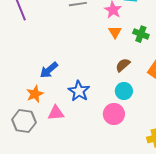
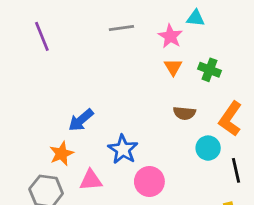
brown semicircle: (123, 65) -> (184, 113), turned -133
cyan circle: (124, 91) -> (208, 148), moved
pink circle: (114, 114) -> (149, 182), moved

